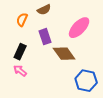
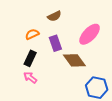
orange semicircle: (22, 20) -> (32, 34), moved, turned 40

